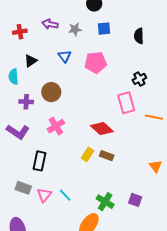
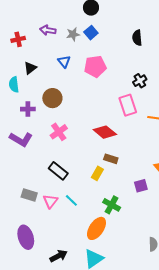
blue square: (104, 29) -> (91, 33), moved, turned -32
yellow rectangle: (88, 154) -> (97, 173), moved
black rectangle: (40, 161) -> (58, 171), moved, turned -60
purple square: (135, 200) -> (141, 186), moved, turned -32

